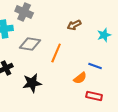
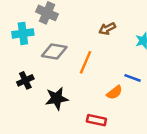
red rectangle: (94, 96) -> (96, 120), moved

